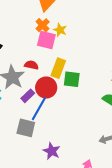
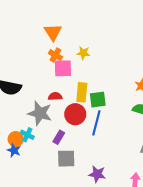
yellow star: (60, 30) -> (83, 53), moved
purple rectangle: (28, 96) -> (59, 137), moved
blue line: (39, 109) -> (96, 123), moved

